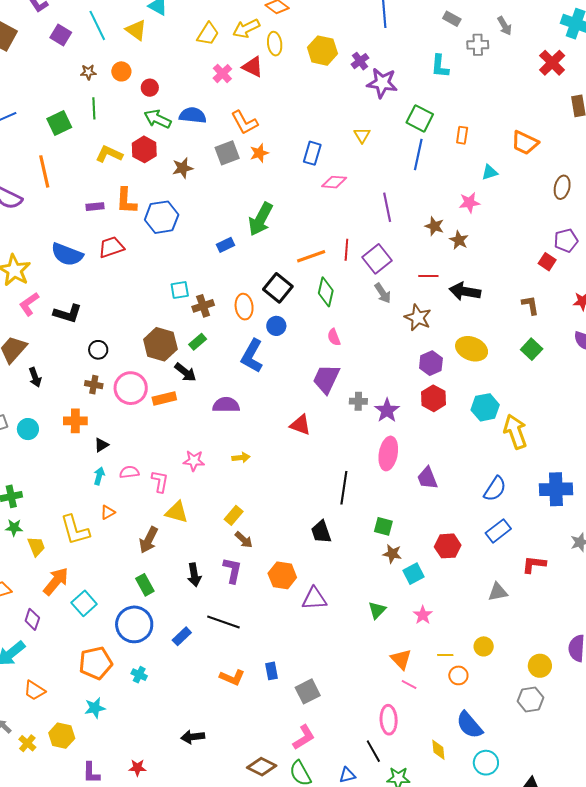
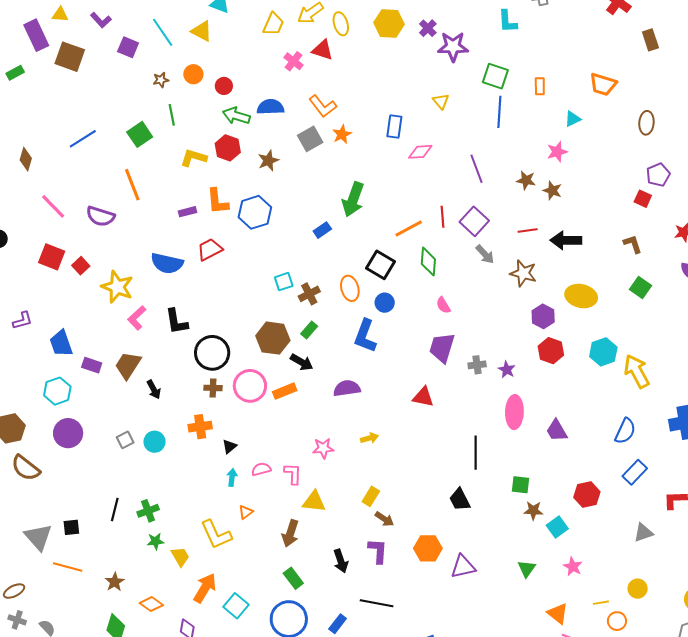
black L-shape: (68, 314) -> (176, 322), turned 72
black circle: (98, 350) -> (212, 353), size x1.8
purple star: (387, 410) -> (507, 370), size x0.7

